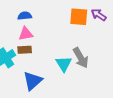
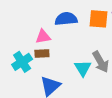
blue semicircle: (25, 16) -> (66, 19), moved, size x1.5

